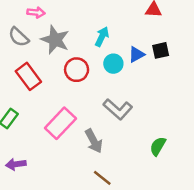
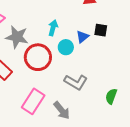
black square: (161, 50) -> (101, 30), turned 32
red circle: (77, 70) -> (38, 57), size x1.4
green semicircle: (158, 146) -> (111, 96), moved

